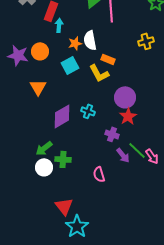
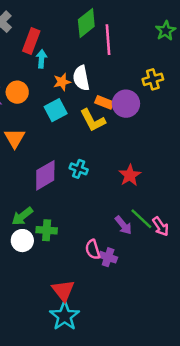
purple circle: (125, 97) -> (126, 104), moved
purple cross: (112, 134) -> (108, 257), moved
red triangle: (64, 206) -> (63, 290), moved

